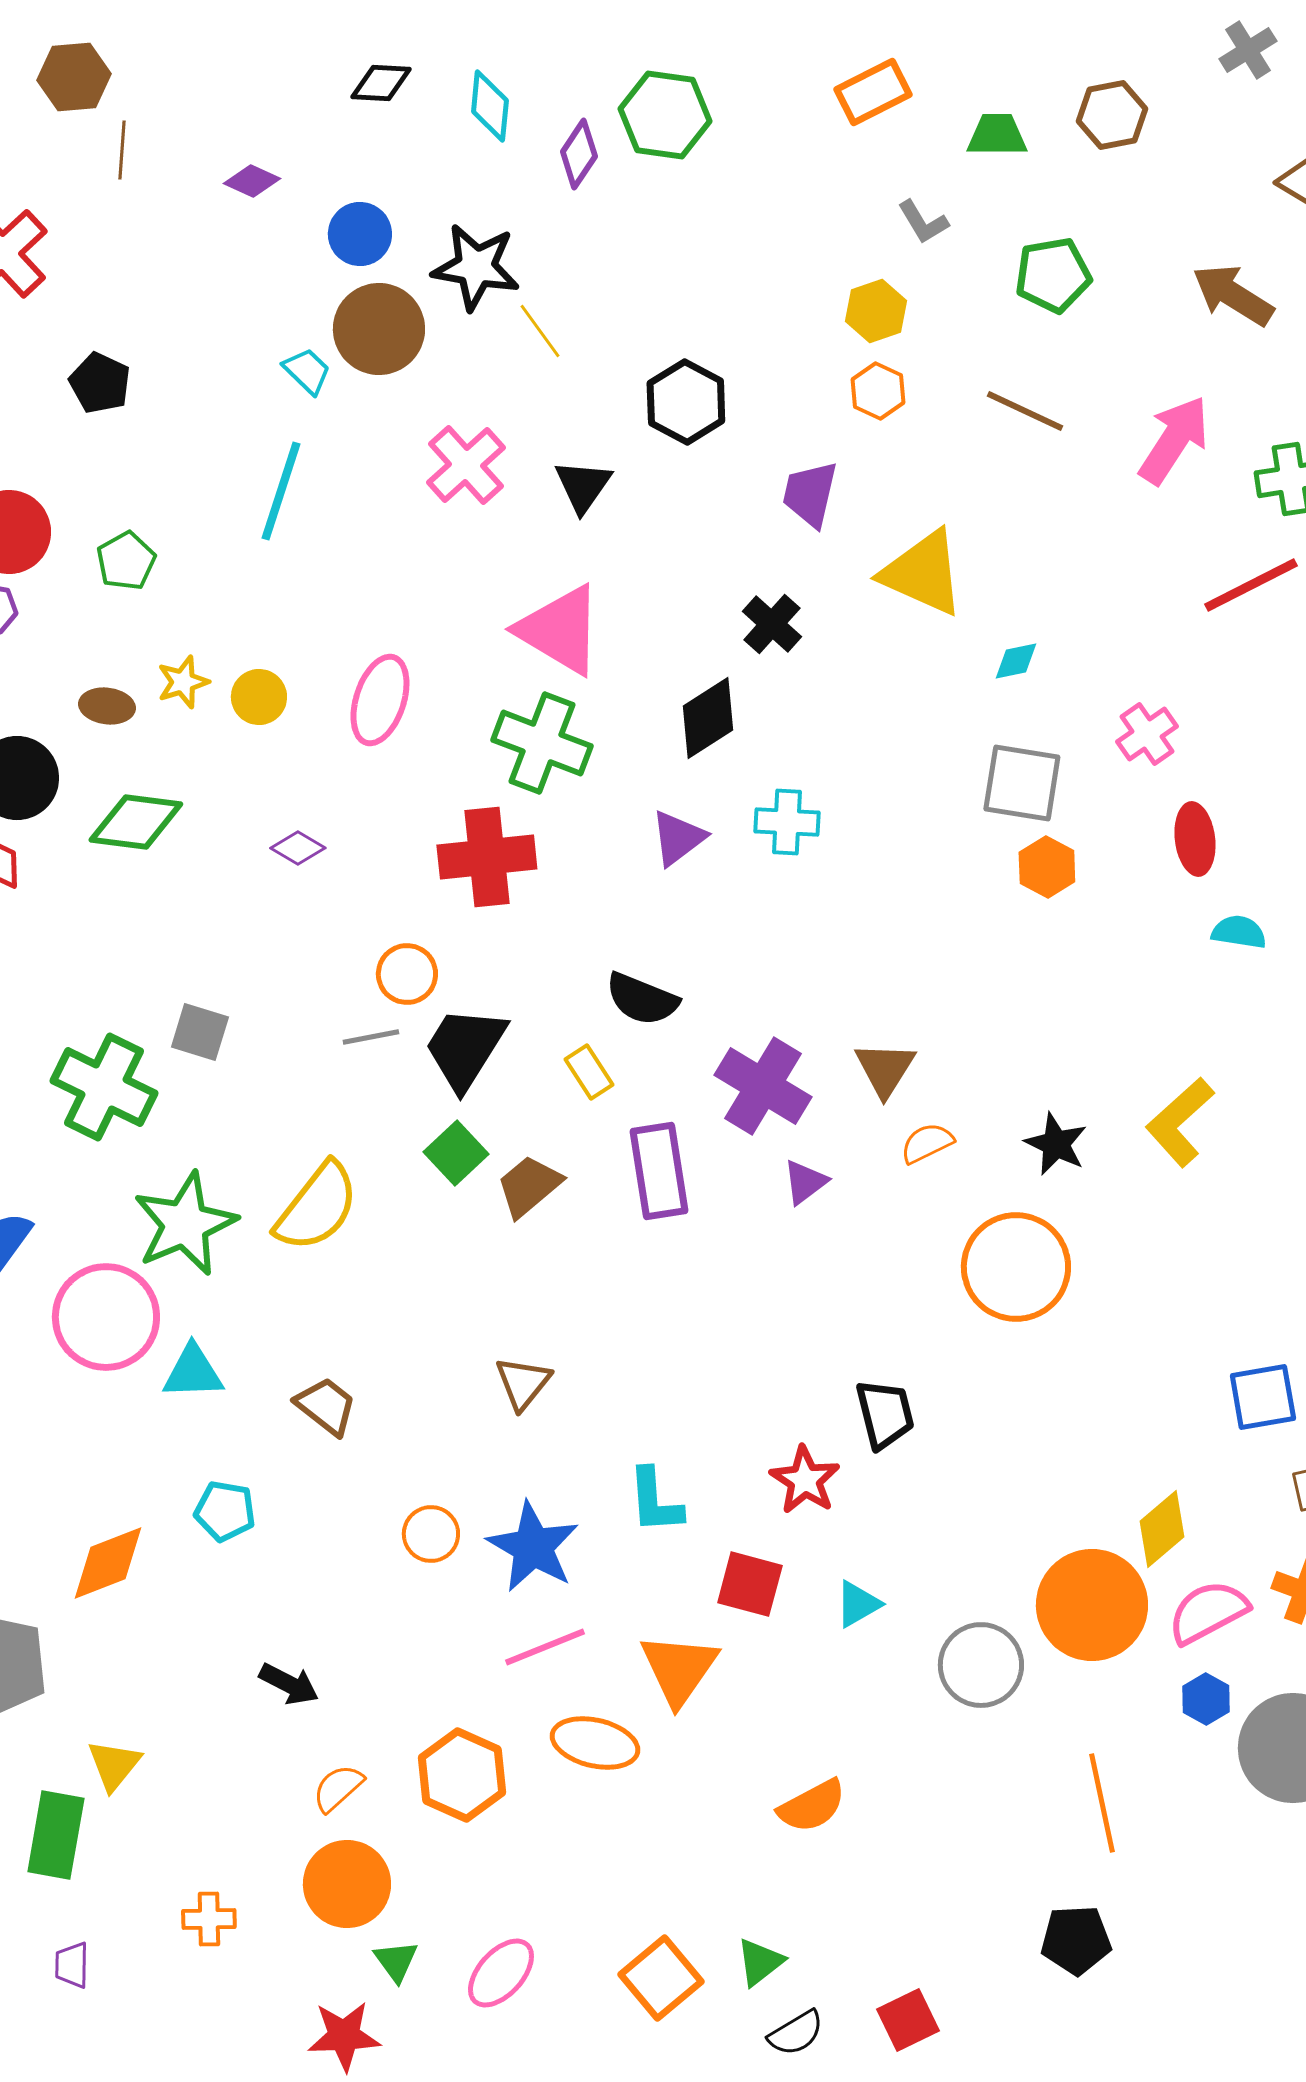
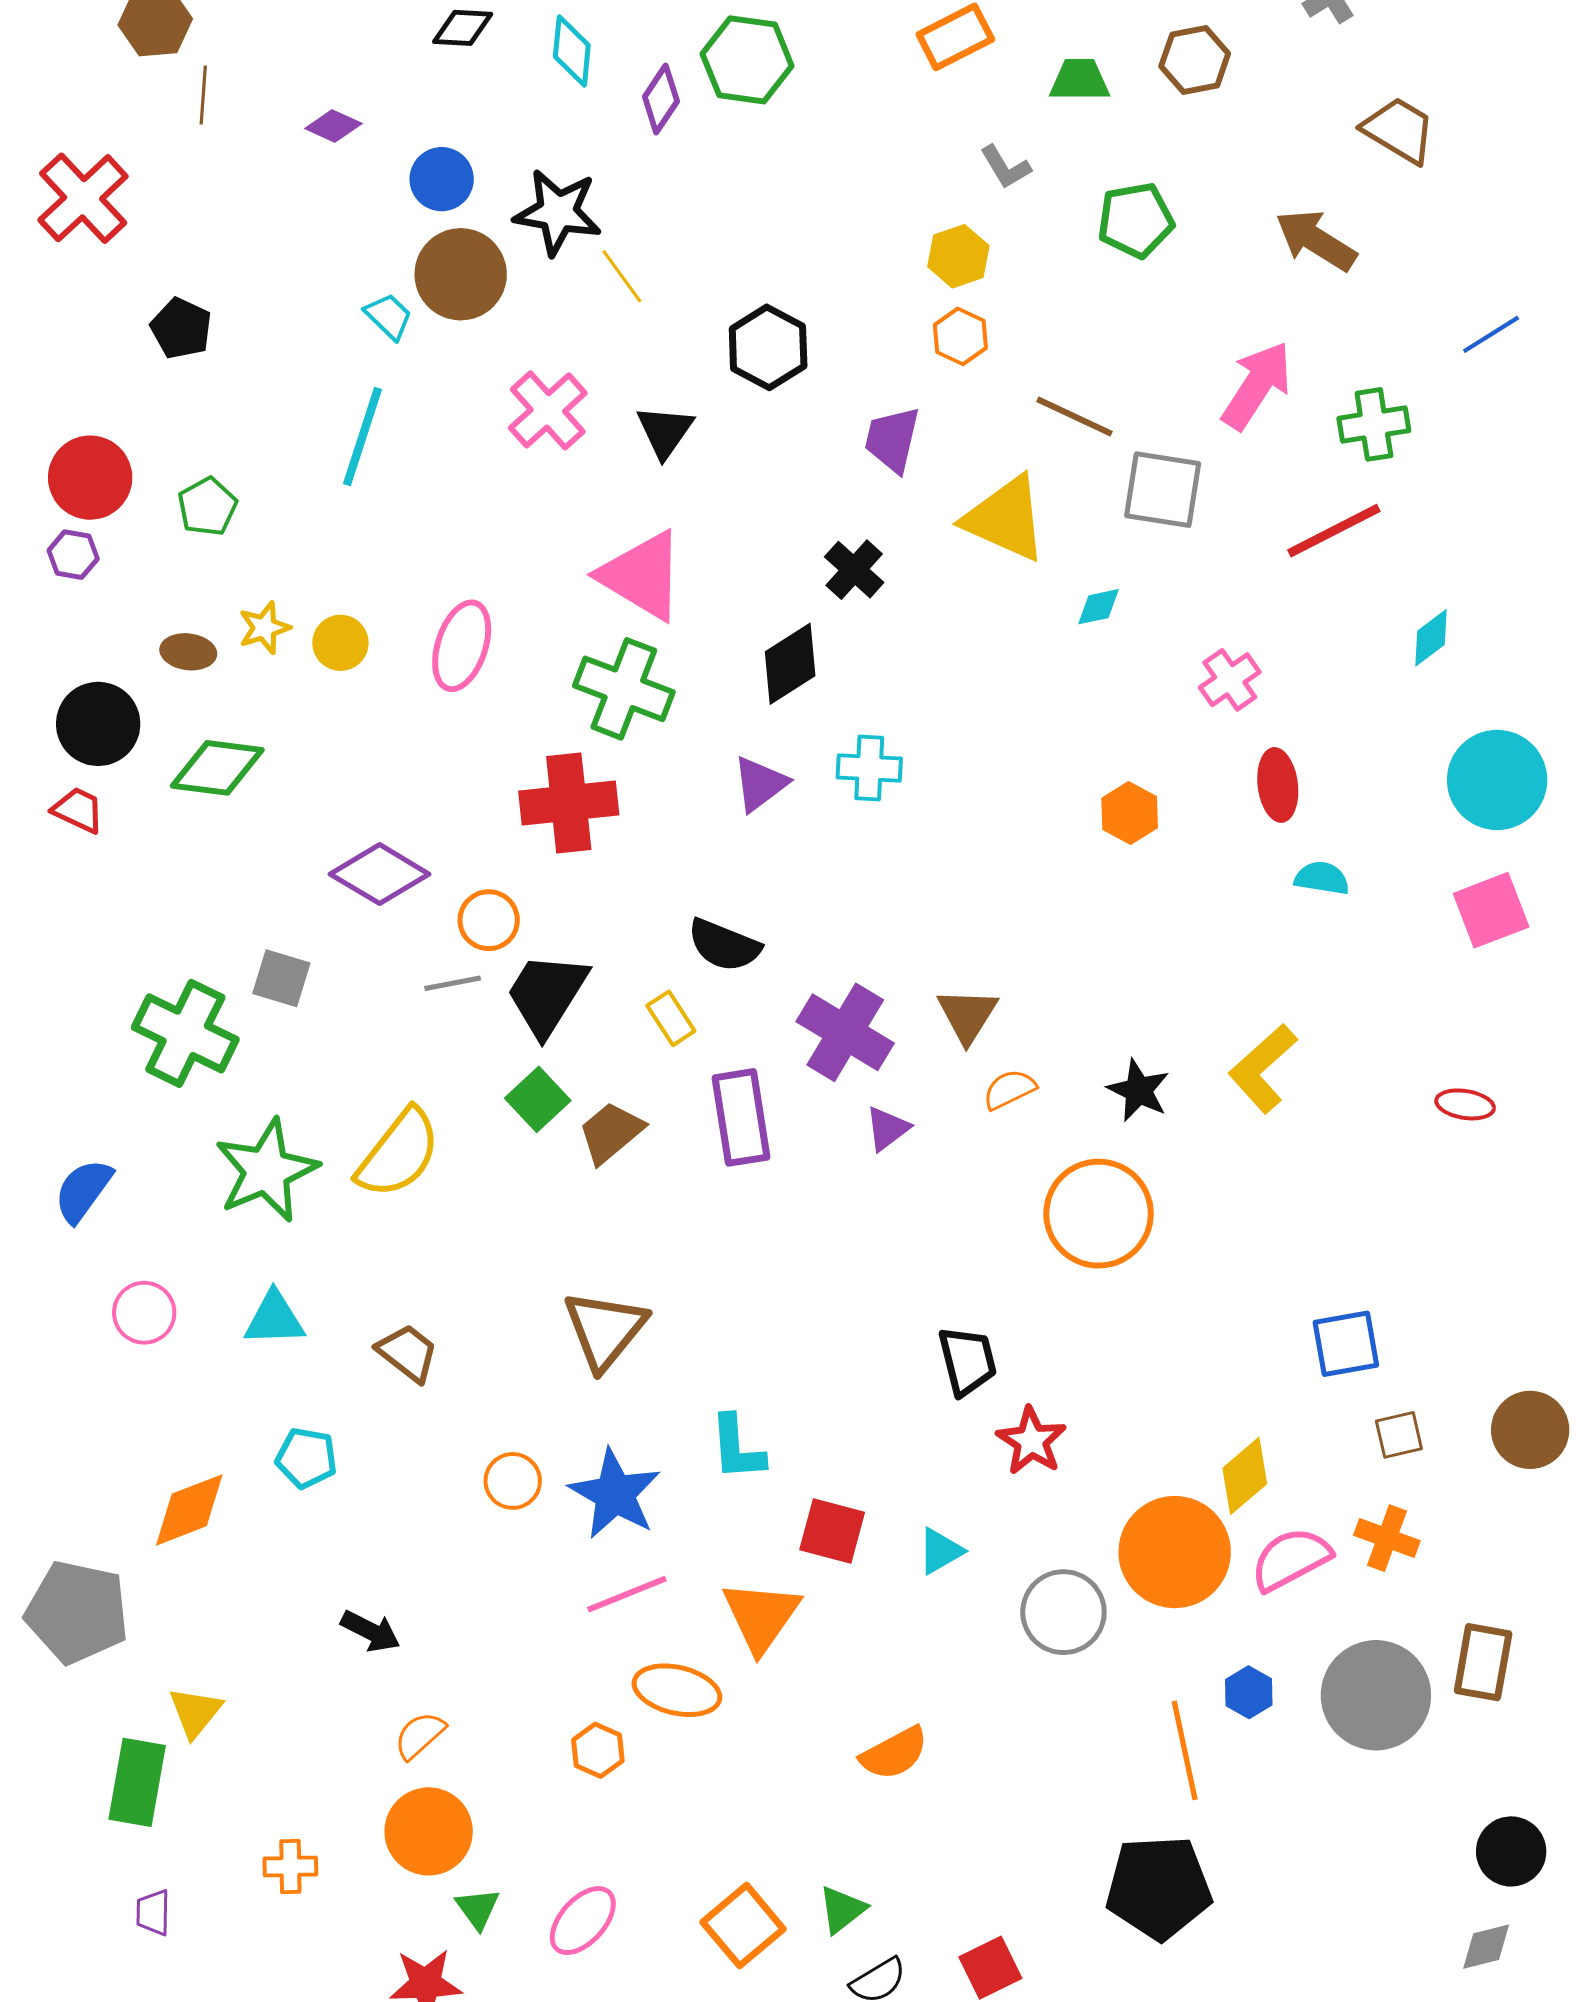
brown line: (1025, 411) -> (1075, 416), moved
gray square: (1022, 783) -> (1163, 490), moved
purple diamond: (298, 848) -> (380, 874), moved, size x1.8
pink circle: (106, 1317) -> (144, 1313), moved, size x0.6
brown triangle: (523, 1383) -> (605, 1330), size x1.5
red star: (805, 1480) -> (1031, 1441), moved
blue hexagon: (1206, 1699) -> (1249, 1692), moved
orange hexagon: (462, 1775) -> (598, 1750), moved, size x0.6
black pentagon: (1076, 1940) -> (1159, 1888), size x1.5

